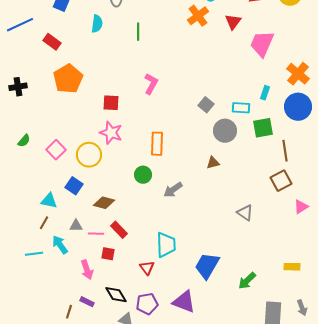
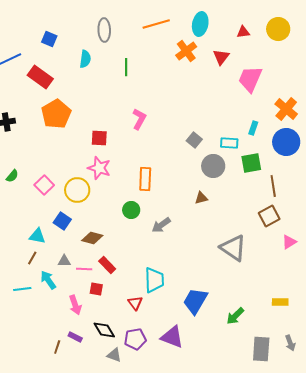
red rectangle: (52, 42) -> (40, 77), size x1.4
gray triangle: (245, 213) -> (233, 248), size x1.6

